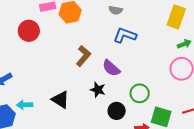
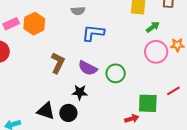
green circle: (140, 93) -> (116, 73), moved
black circle: (117, 111) -> (68, 113), moved

